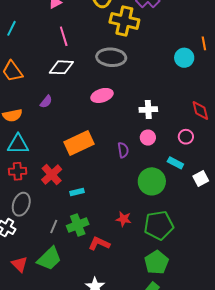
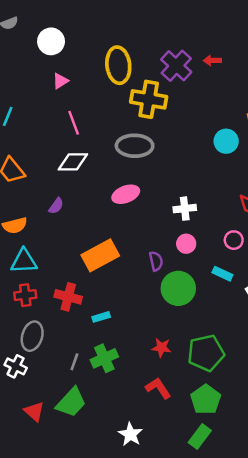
red cross: (52, 175) -> (68, 297), turned -30
green circle: (152, 181) -> (178, 288), moved
red L-shape: (99, 244) -> (158, 388), moved, turned 35

